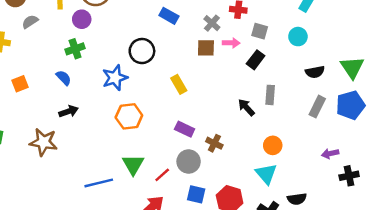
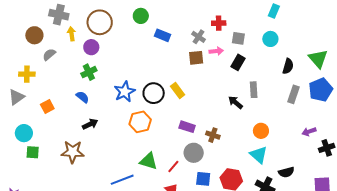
black circle: (142, 51) -> (154, 93), moved
black semicircle: (315, 72) -> (288, 66), turned -56
green triangle: (133, 165) -> (148, 161), turned -36

